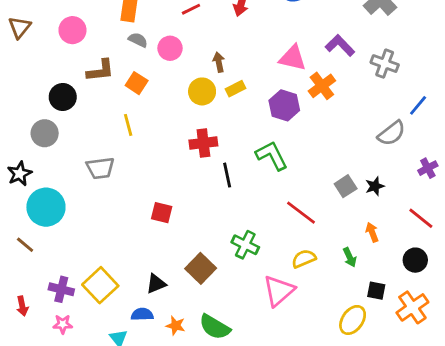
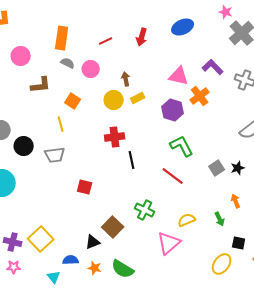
orange square: (137, 83) -> (73, 101), moved
black circle: (63, 97) -> (24, 146), moved
green L-shape: (272, 156) -> (182, 146), moved
gray trapezoid: (100, 168) -> (55, 155), moved
red line: (301, 213) -> (173, 176), moved
black triangle: (156, 284) -> (93, 242), moved

